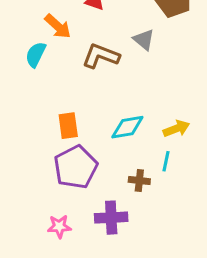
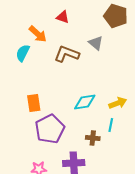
orange rectangle: (68, 126) -> (34, 103), moved

